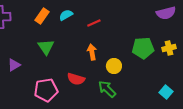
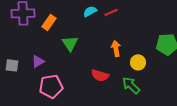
orange rectangle: (42, 16) -> (49, 22), moved
red line: (94, 23) -> (111, 12), moved
pink pentagon: (46, 90) -> (51, 86), moved

